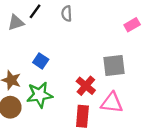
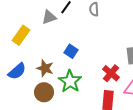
green star: (40, 95) -> (70, 81), turned -30

